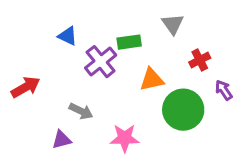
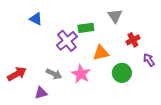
blue triangle: (68, 36) -> (36, 19), moved
red arrow: (26, 87) -> (17, 74), moved
green circle: (183, 110) -> (122, 73), size x0.7
pink star: (125, 138) -> (81, 74), moved, turned 30

